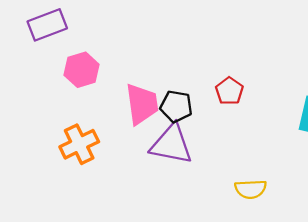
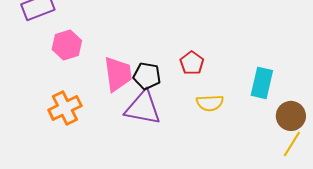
yellow semicircle: (251, 189) -> (210, 103), moved

